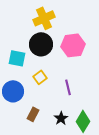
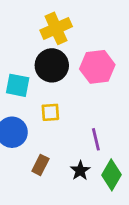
yellow square: (40, 77) -> (50, 112), turned 32
purple line: (68, 87) -> (96, 139), moved

